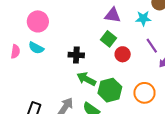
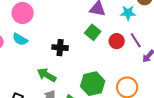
red circle: (123, 54) -> (117, 41), moved
green arrow: (86, 79) -> (47, 75), moved

